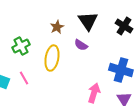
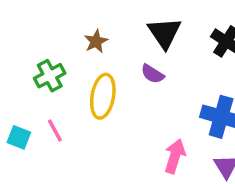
brown star: (57, 27) -> (96, 41), moved

